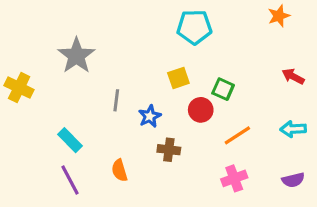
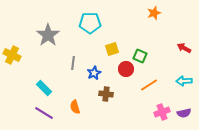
orange star: (279, 16) -> (154, 13), moved
cyan pentagon: (194, 27) -> (90, 23), moved
pink cross: (234, 178) -> (162, 112), moved
purple line: (70, 180) -> (44, 113), turned -30

